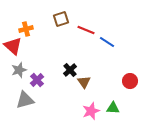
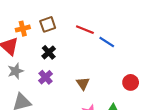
brown square: (61, 19) -> (48, 24), moved
black cross: (70, 70) -> (49, 52), moved
purple cross: (37, 80) -> (46, 77), moved

